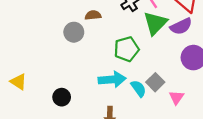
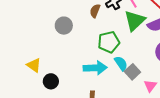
brown semicircle: (93, 15) -> (95, 11), moved, turned -64
yellow triangle: (18, 82) -> (34, 65), moved
cyan semicircle: (138, 88) -> (121, 63), moved

